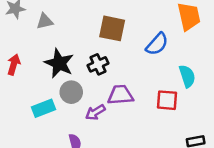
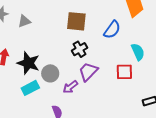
black star: (59, 63) -> (28, 63), moved
black cross: (98, 64) -> (79, 49), moved
purple trapezoid: (120, 95) -> (88, 72), turned -35

